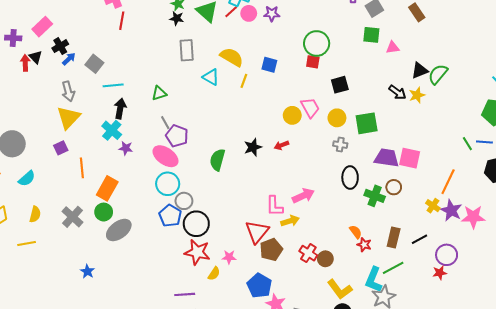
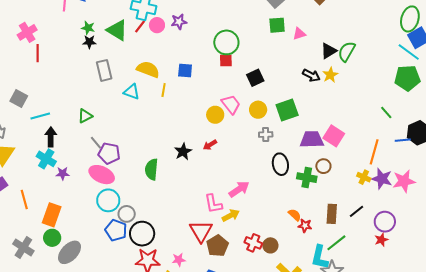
blue line: (484, 142) -> (403, 140), moved
pink square: (410, 158) -> (334, 136), turned 30

